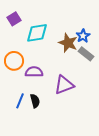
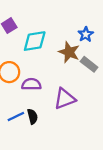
blue star: (83, 36) -> (86, 34), moved
blue line: (20, 101) -> (16, 116), turned 42

